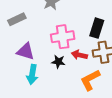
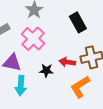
black rectangle: (97, 28) -> (78, 22), moved, turned -42
pink cross: (63, 37) -> (33, 39), moved, turned -35

